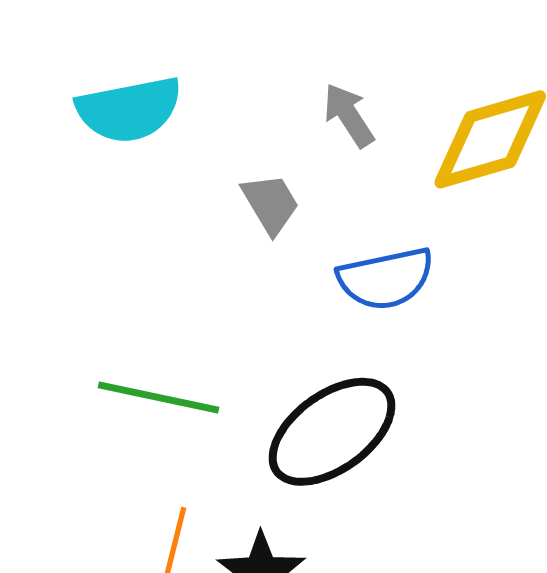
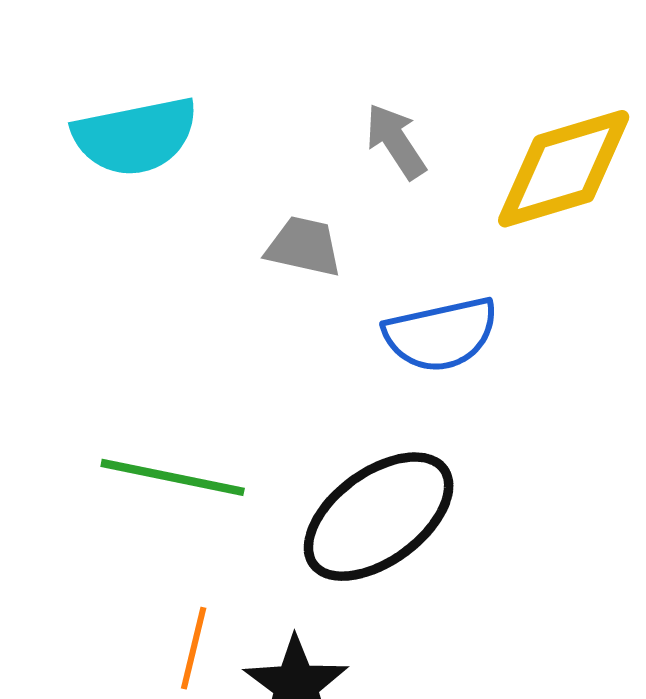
gray trapezoid: (271, 204) -> (304, 247), turned -46

